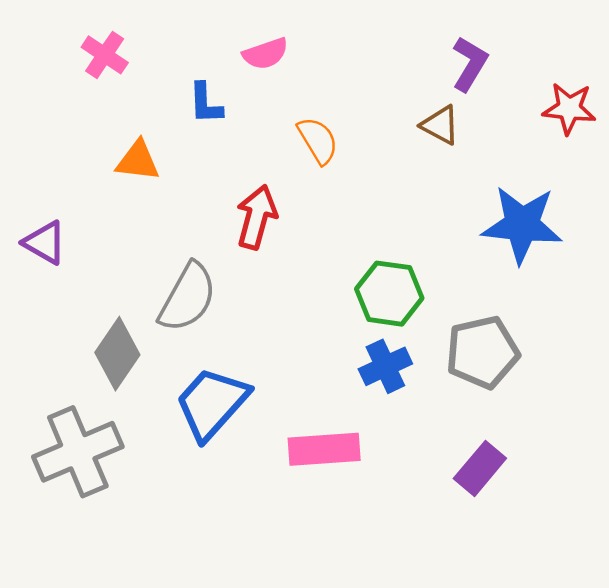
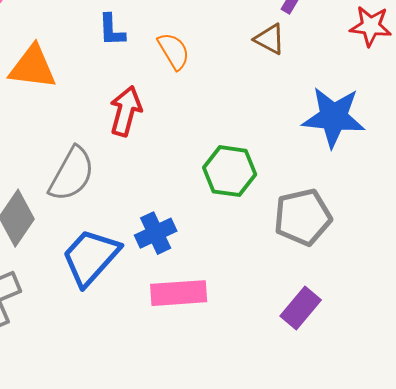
blue L-shape: (205, 103) -> (112, 30), moved
orange triangle: (138, 161) -> (33, 67), size x1.4
blue cross: (385, 366) -> (156, 233), moved

